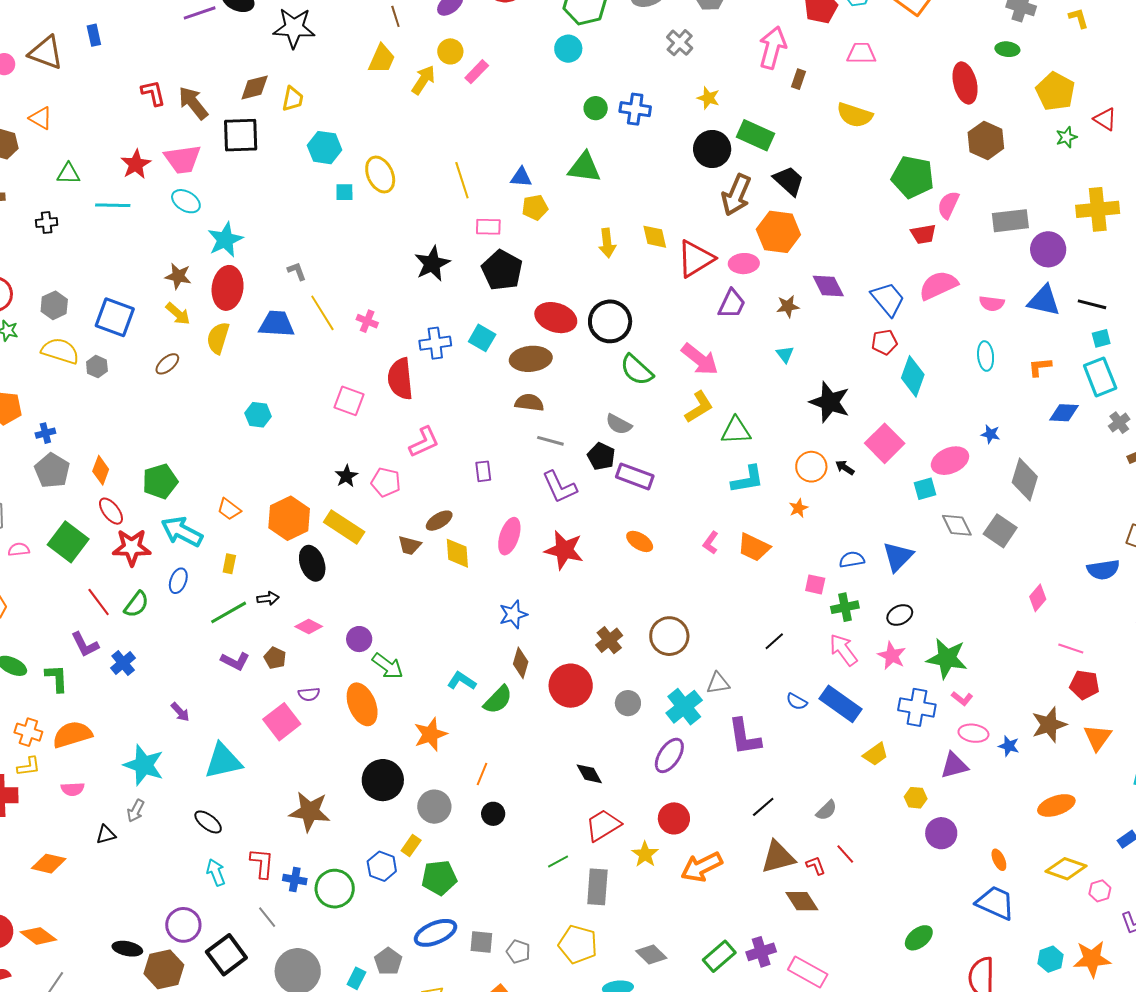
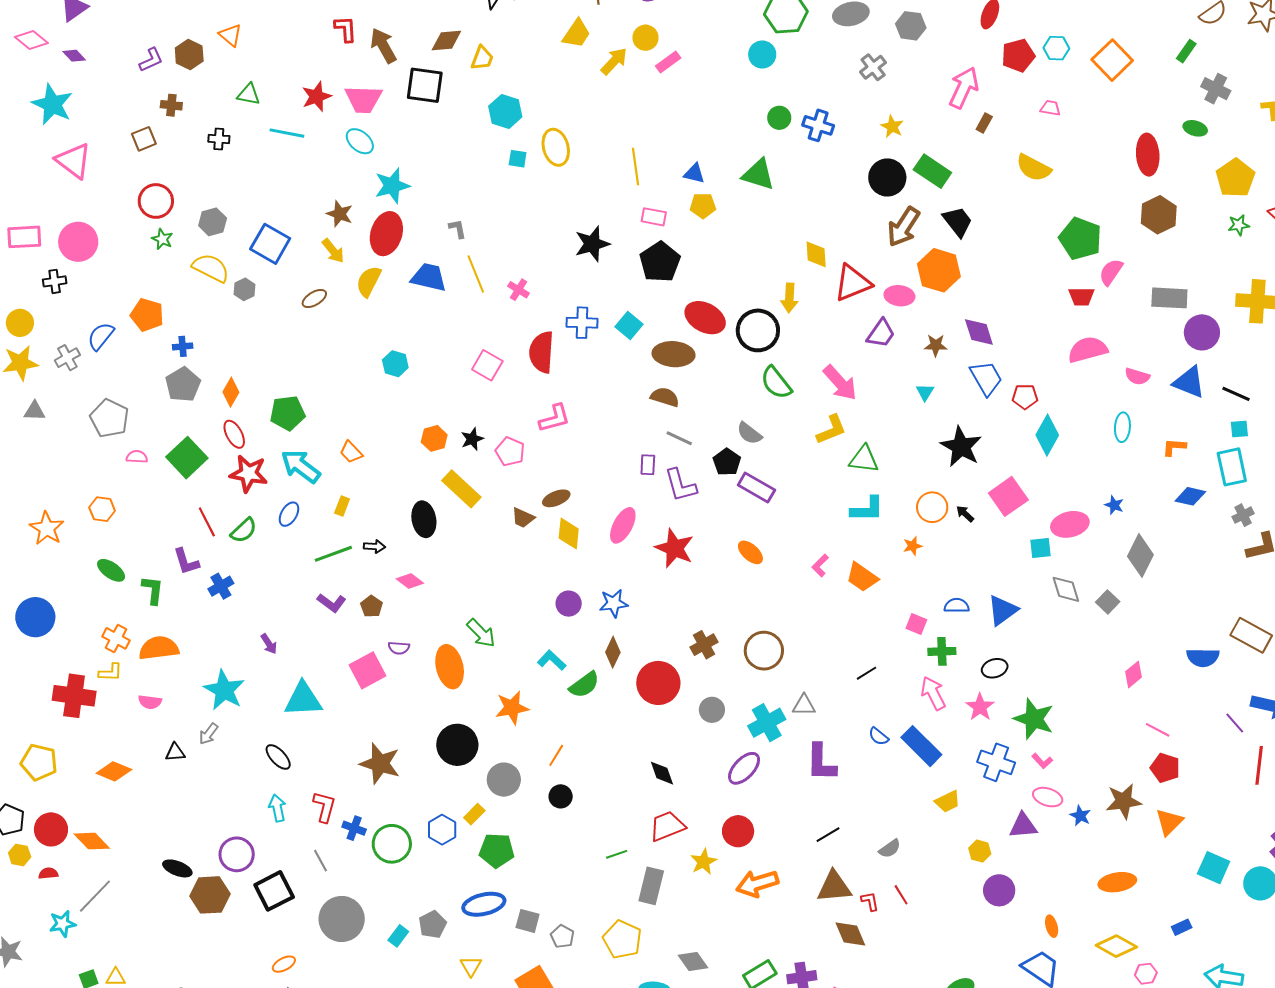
pink trapezoid: (861, 53) -> (1050, 108), size x0.7
yellow arrow: (607, 243) -> (789, 298), moved
blue trapezoid: (888, 299) -> (986, 378), moved
purple rectangle: (483, 471) -> (648, 465), moved
orange hexagon: (289, 518) -> (434, 438), moved, size x0.6
gray square: (1000, 531) -> (1108, 602), size x0.7
purple circle: (359, 639) -> (569, 604), moved

